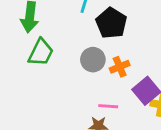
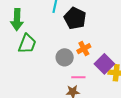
gray circle: (93, 60) -> (65, 57), moved

